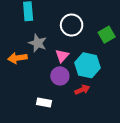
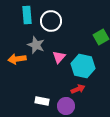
white circle: (72, 25) -> (51, 21), moved
purple circle: (60, 76) -> (66, 106), moved

